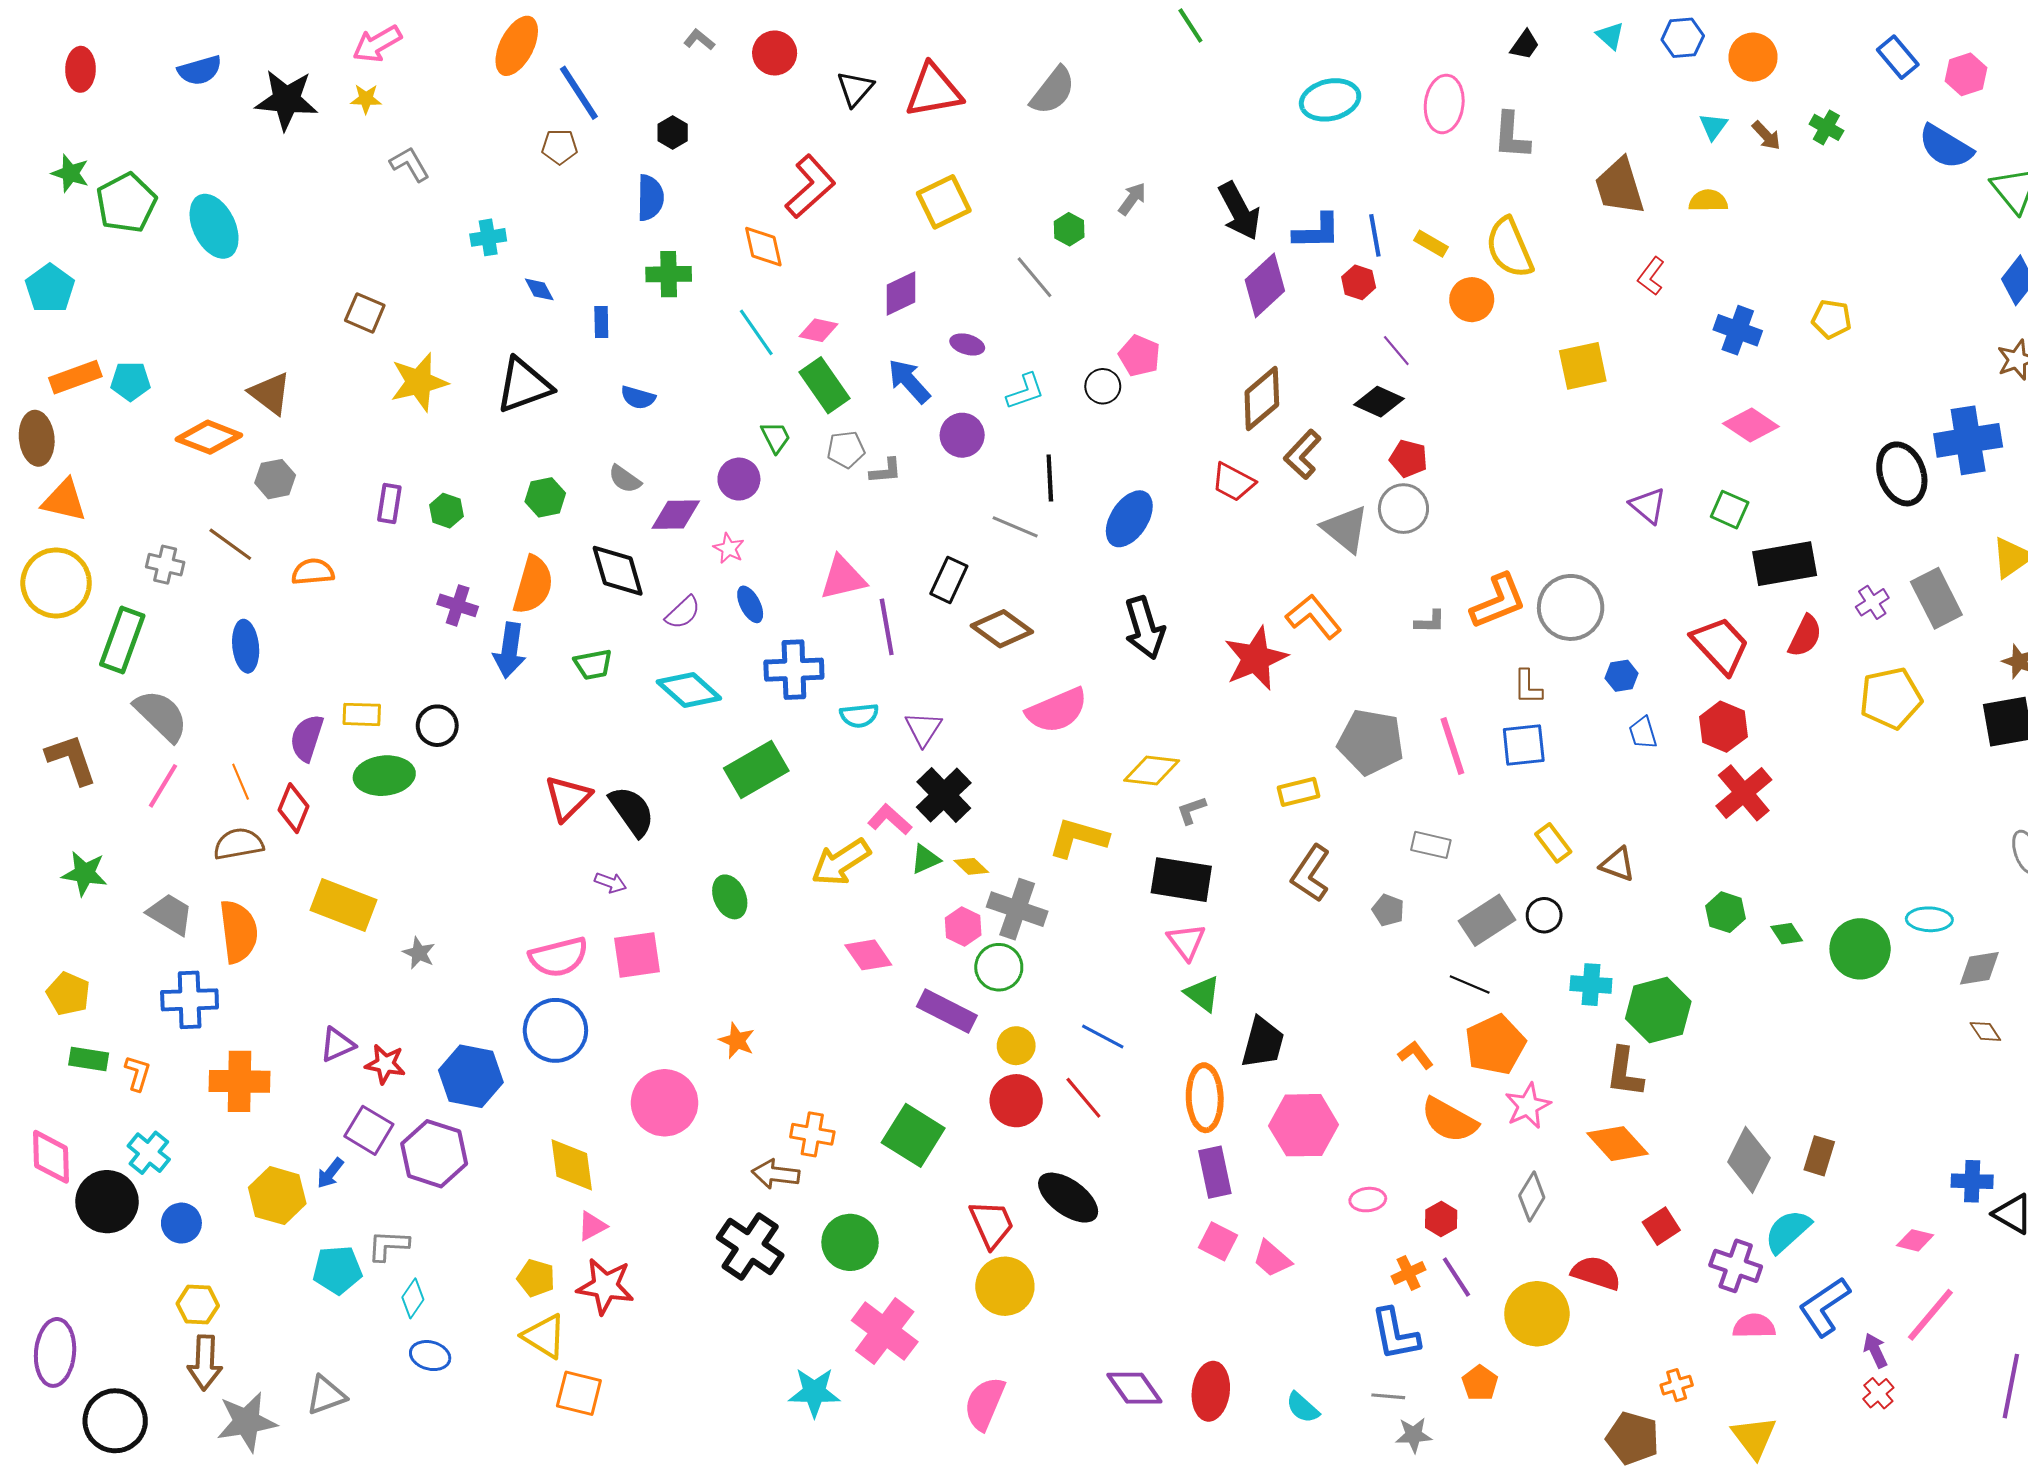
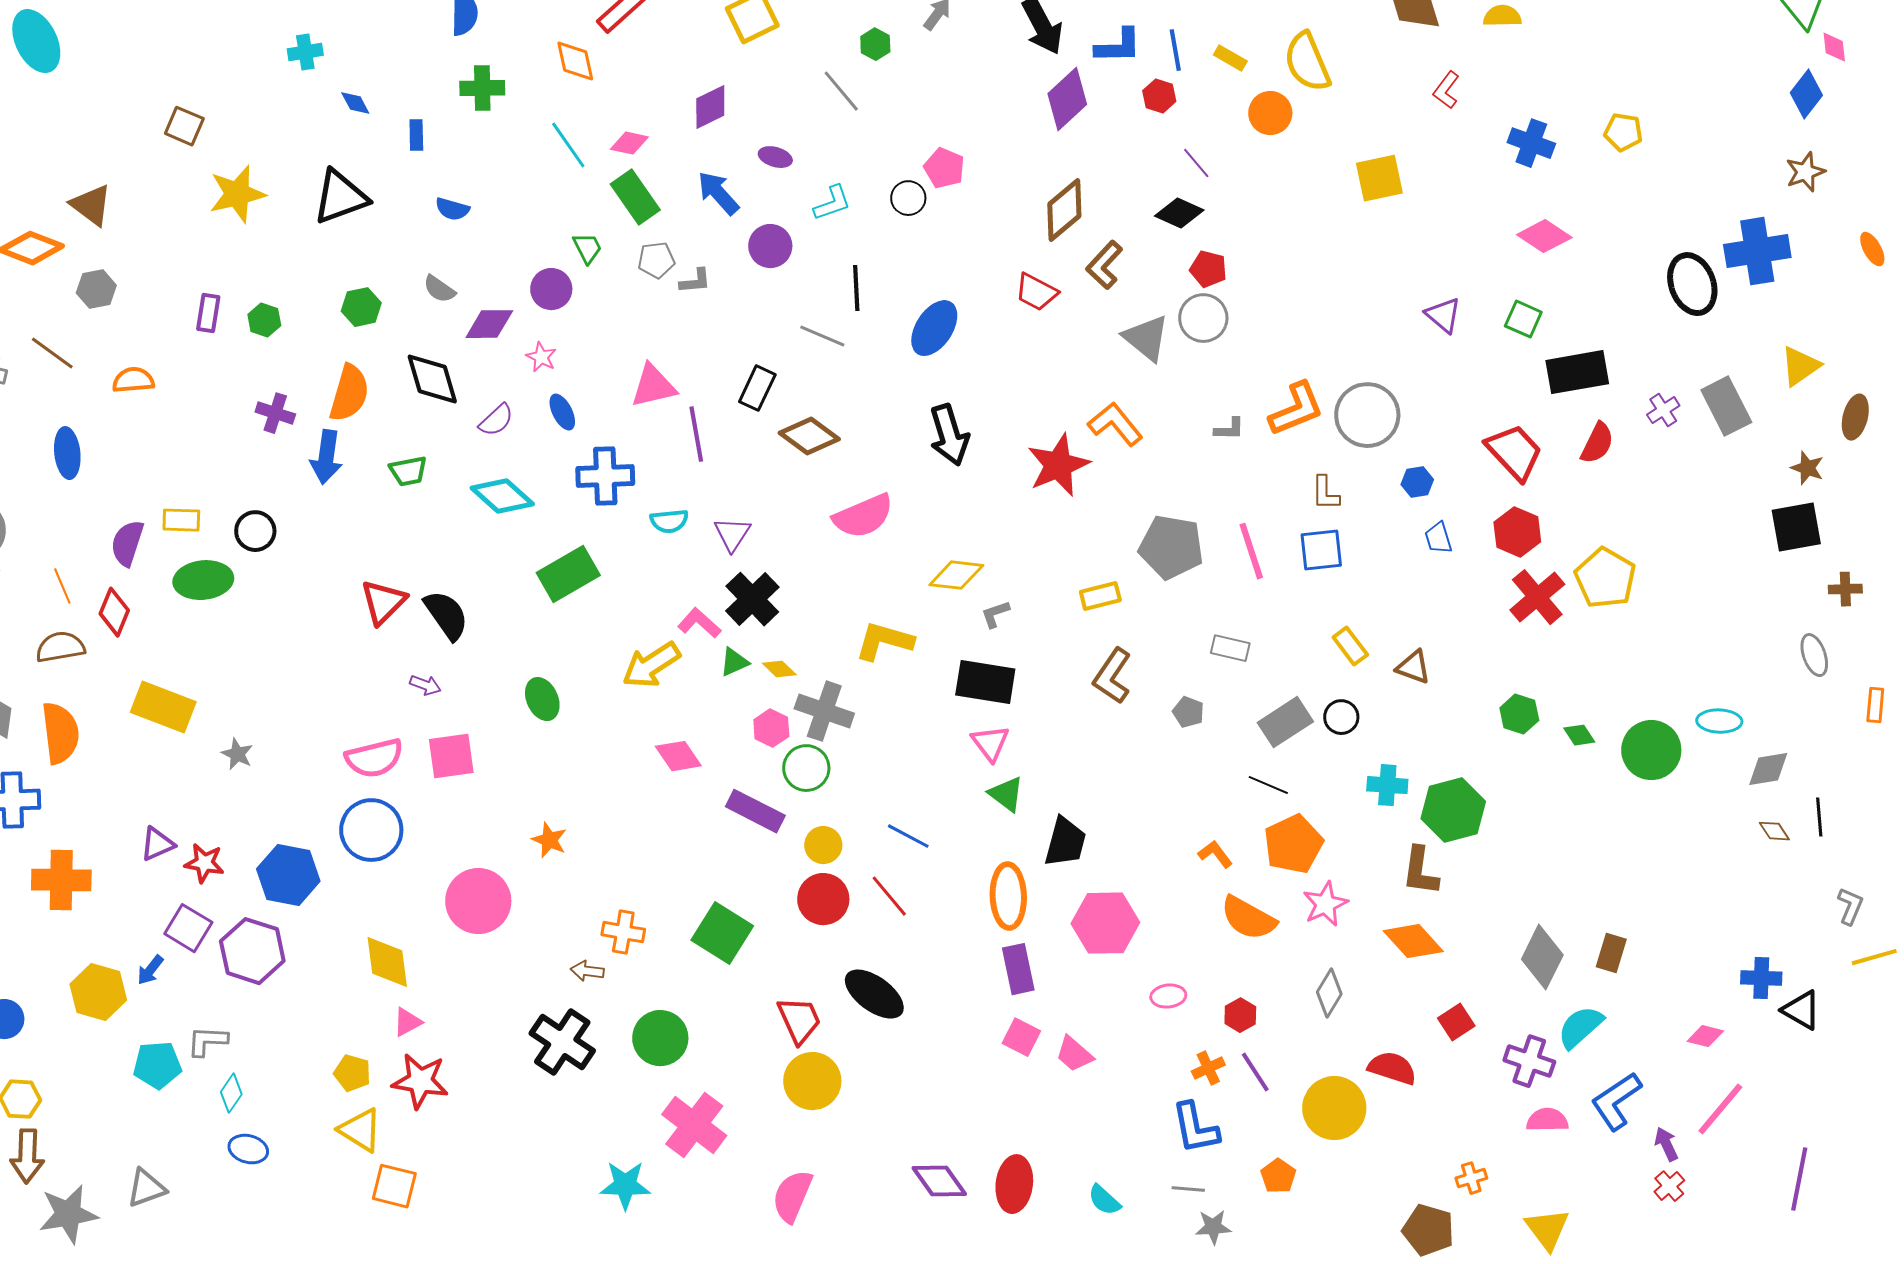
yellow pentagon: (1891, 698) -> (1605, 578), moved, turned -30
brown arrow: (776, 1174) -> (587, 971), size x0.7

